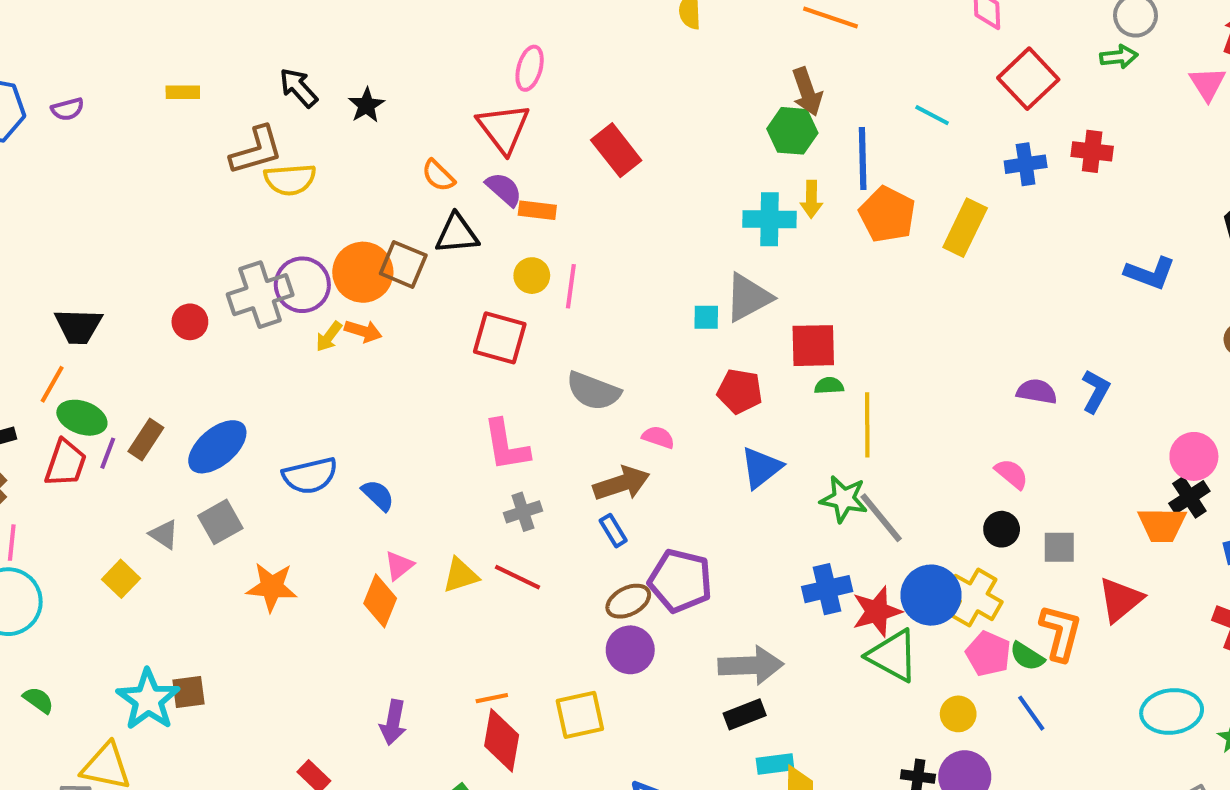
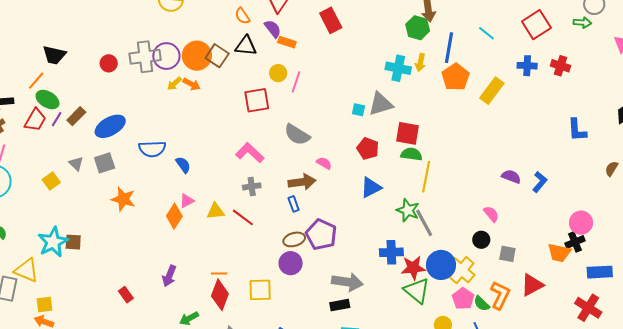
blue L-shape: (1150, 273) -> (577, 130), turned 55
red square: (500, 338) -> (257, 100), turned -36
green semicircle: (829, 386) -> (411, 154), size x1.5
pink L-shape: (506, 445) -> (250, 153), turned 132

